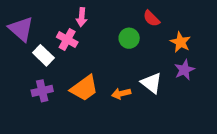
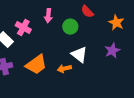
pink arrow: (82, 17) -> (48, 16), moved
orange star: (180, 42) -> (116, 23), moved
white triangle: (151, 83) -> (79, 55), moved

